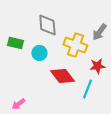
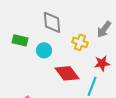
yellow cross: (75, 45) -> (80, 42), size x0.7

